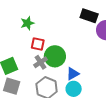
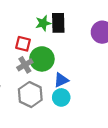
black rectangle: (89, 16) -> (58, 23), moved, turned 66
green star: (27, 23) -> (43, 23), moved

